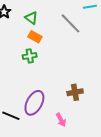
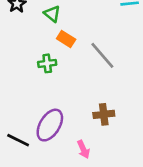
gray line: (71, 23) -> (102, 55), moved
orange rectangle: (35, 37) -> (66, 39), moved

